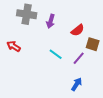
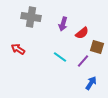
purple arrow: (51, 21) -> (63, 24), moved
blue arrow: (77, 84) -> (91, 83), moved

